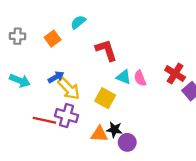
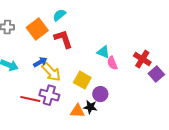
orange square: (53, 39) -> (37, 29), size x1.5
red L-shape: (106, 50) -> (63, 39), moved
cyan triangle: (124, 77) -> (103, 52), moved
purple circle: (127, 142) -> (100, 94), moved

